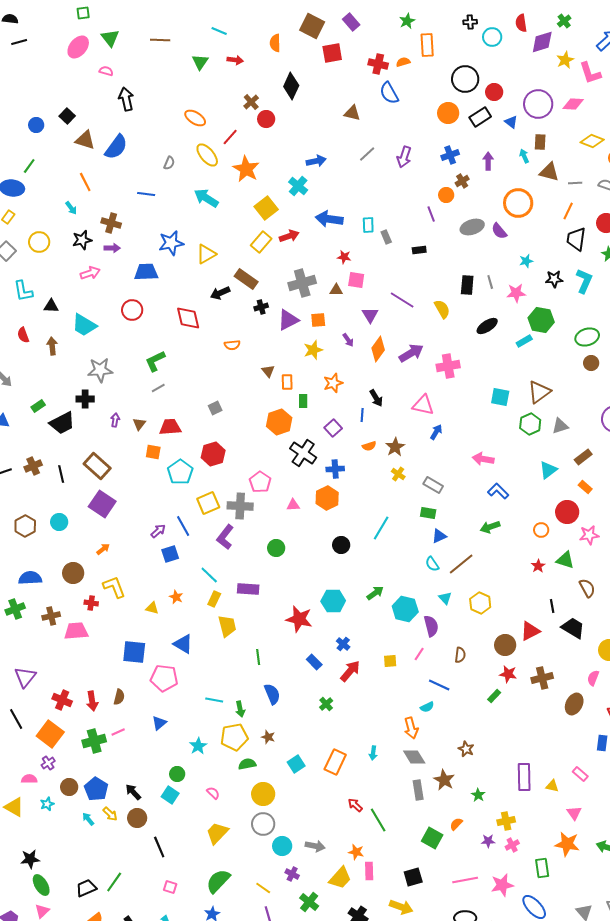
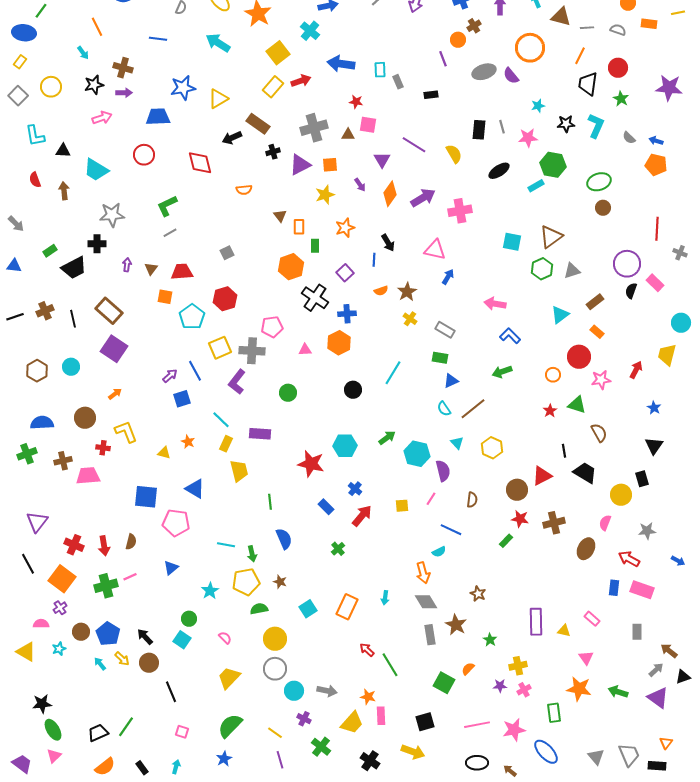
pink pentagon: (260, 482) -> (272, 327), turned 30

